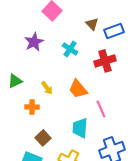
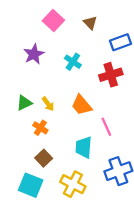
brown triangle: (92, 24) -> (90, 23), moved
green triangle: (15, 81) -> (24, 103), moved
orange cross: (32, 107) -> (40, 128), moved, turned 32

